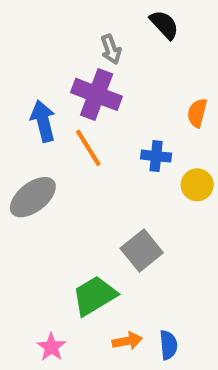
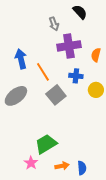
purple cross: (97, 94) -> (69, 46), moved, turned -30
gray square: (142, 251) -> (56, 95), moved
pink star: (51, 347) -> (31, 163), moved

